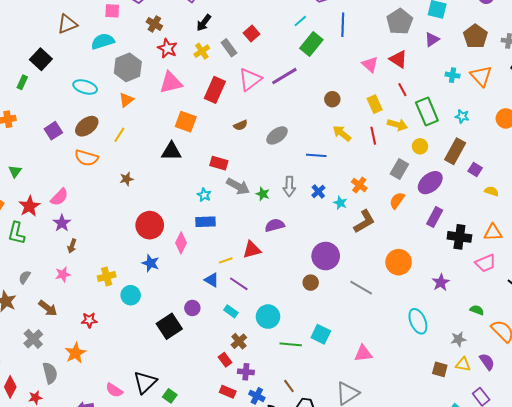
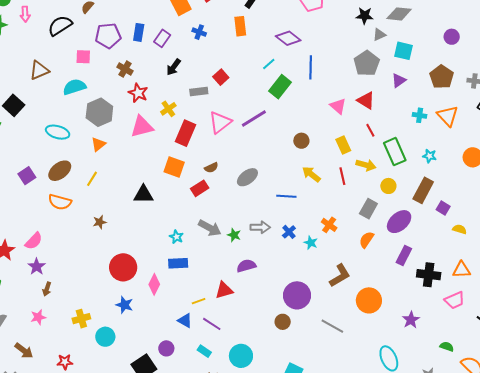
gray rectangle: (229, 48) -> (199, 91), turned -60
yellow cross: (202, 51) -> (168, 109), moved
orange square: (186, 122) -> (174, 167), moved
red rectangle: (219, 163) -> (200, 188), moved, turned -48
gray arrow: (289, 186) -> (260, 227), turned -90
brown L-shape: (364, 221) -> (340, 276), moved

